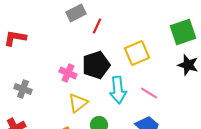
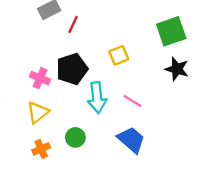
yellow square: (137, 53) -> (119, 55), size x0.7
yellow triangle: (78, 103) -> (38, 112), moved

